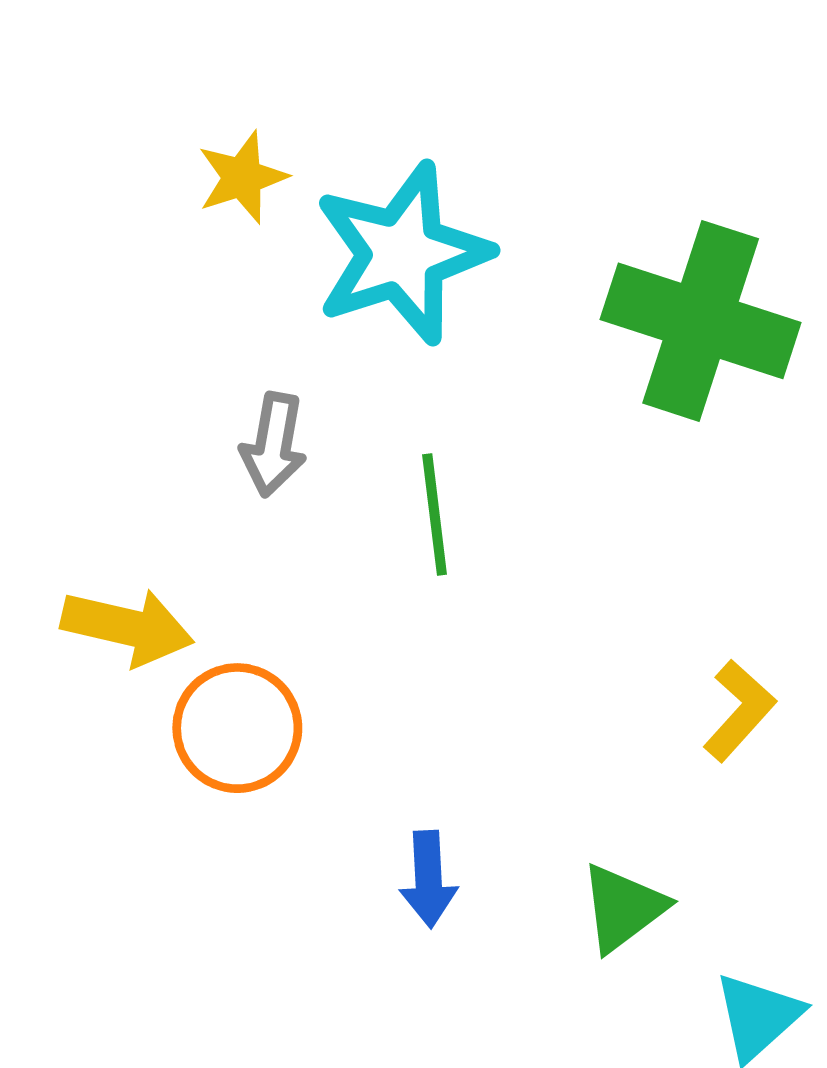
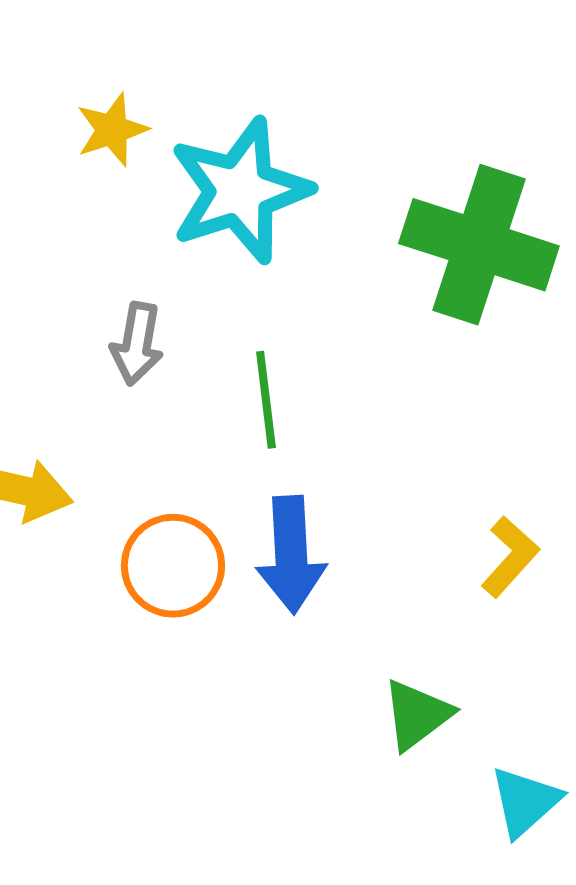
orange circle: (237, 728) -> (173, 566), moved
blue arrow: (428, 879) -> (291, 555), moved, size x1.5

